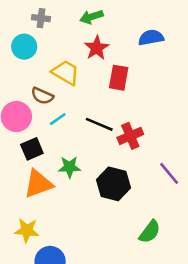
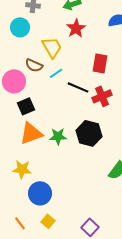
yellow trapezoid: (66, 73) -> (52, 47), turned 30
red rectangle: (119, 78) -> (100, 63), moved
cyan line: (58, 119) -> (56, 73), moved
green star: (69, 167) -> (58, 136), moved

